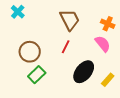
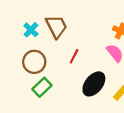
cyan cross: (18, 12) -> (31, 30), moved
brown trapezoid: (70, 20) -> (56, 27), moved

